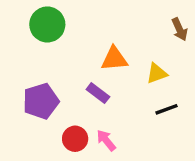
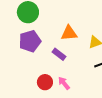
purple pentagon: (41, 101) -> (30, 41), moved

